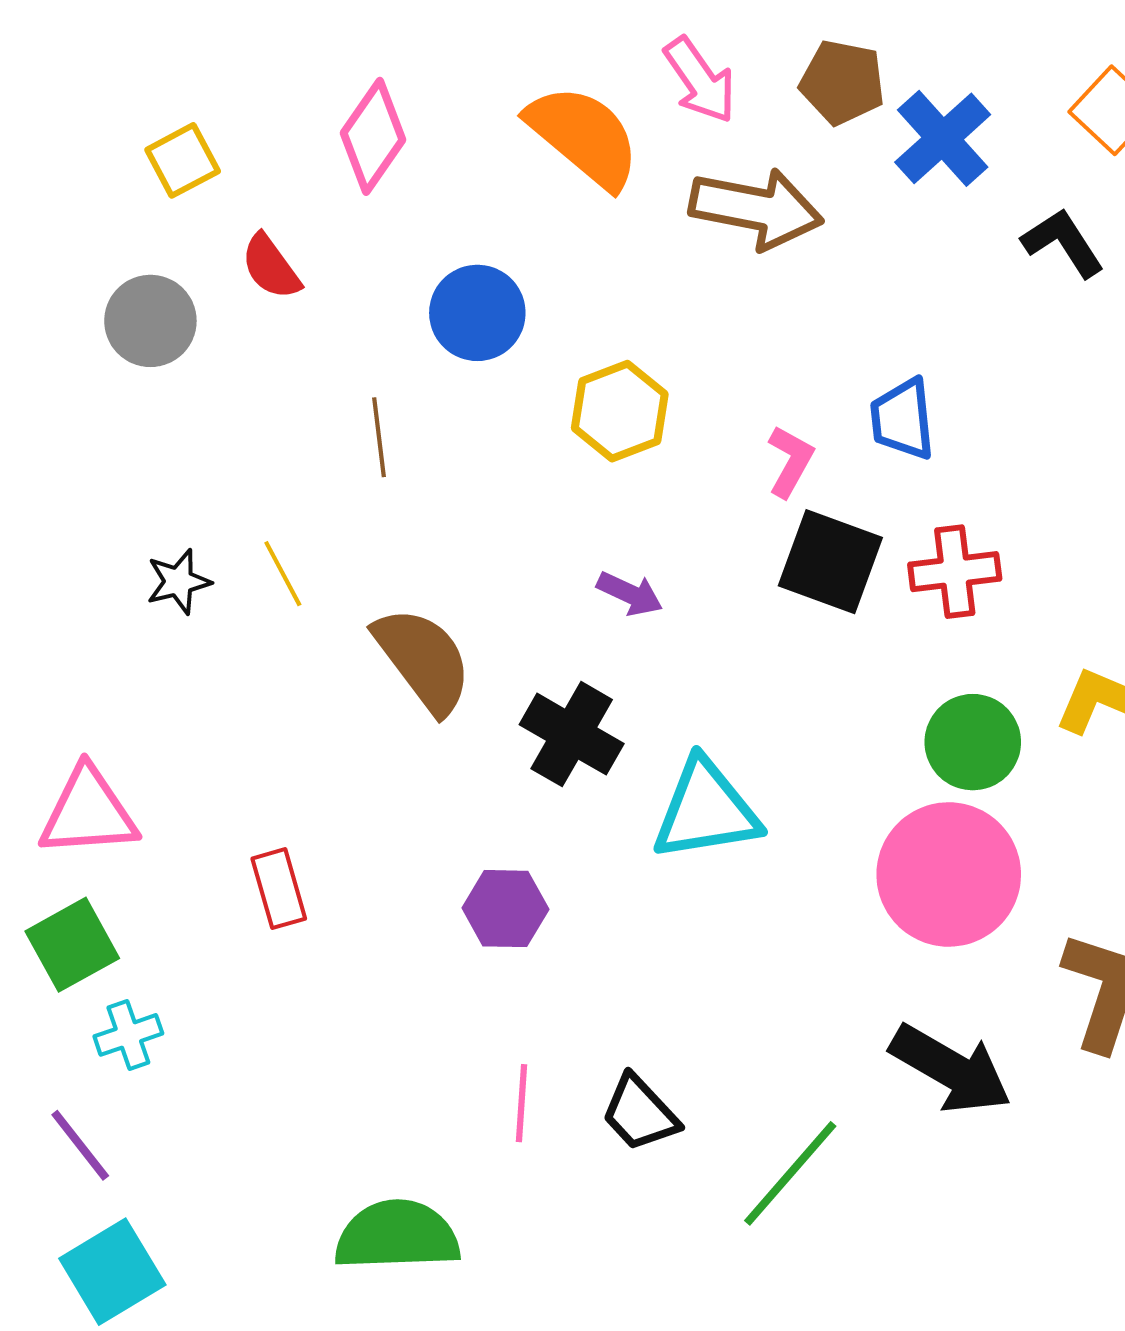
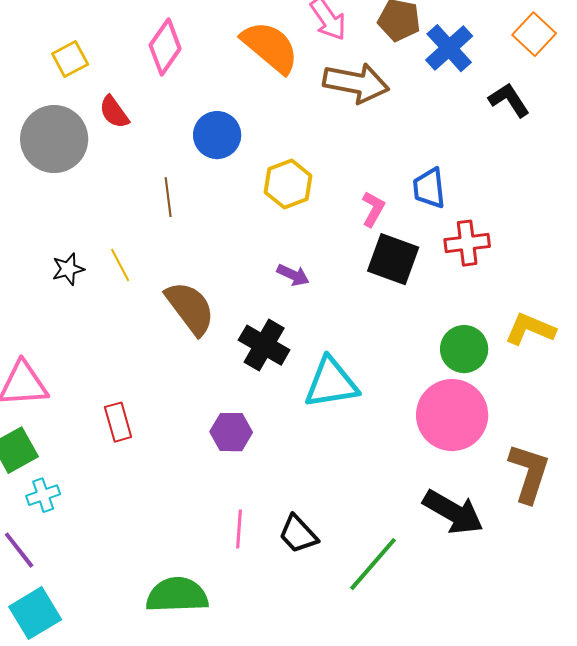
gray circle: (150, 321) -> (54, 139), size x1.5
red cross: (955, 572) -> (467, 243), moved

